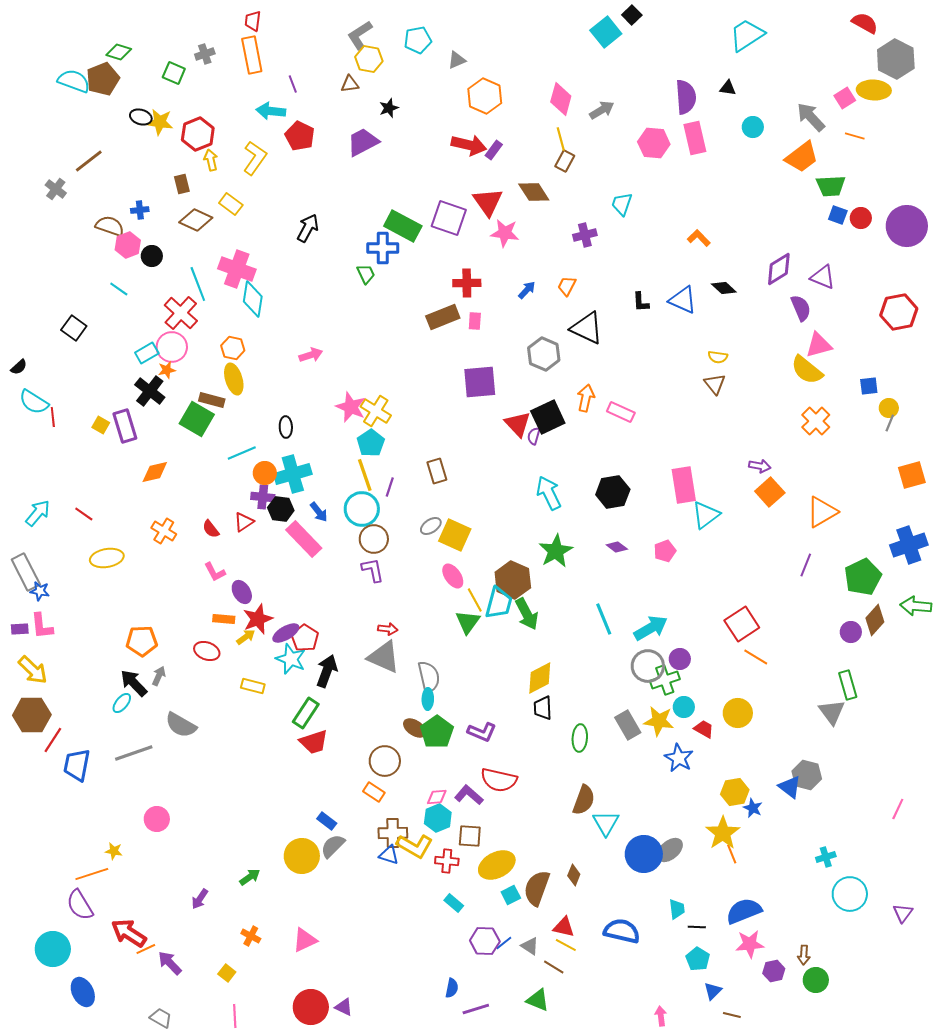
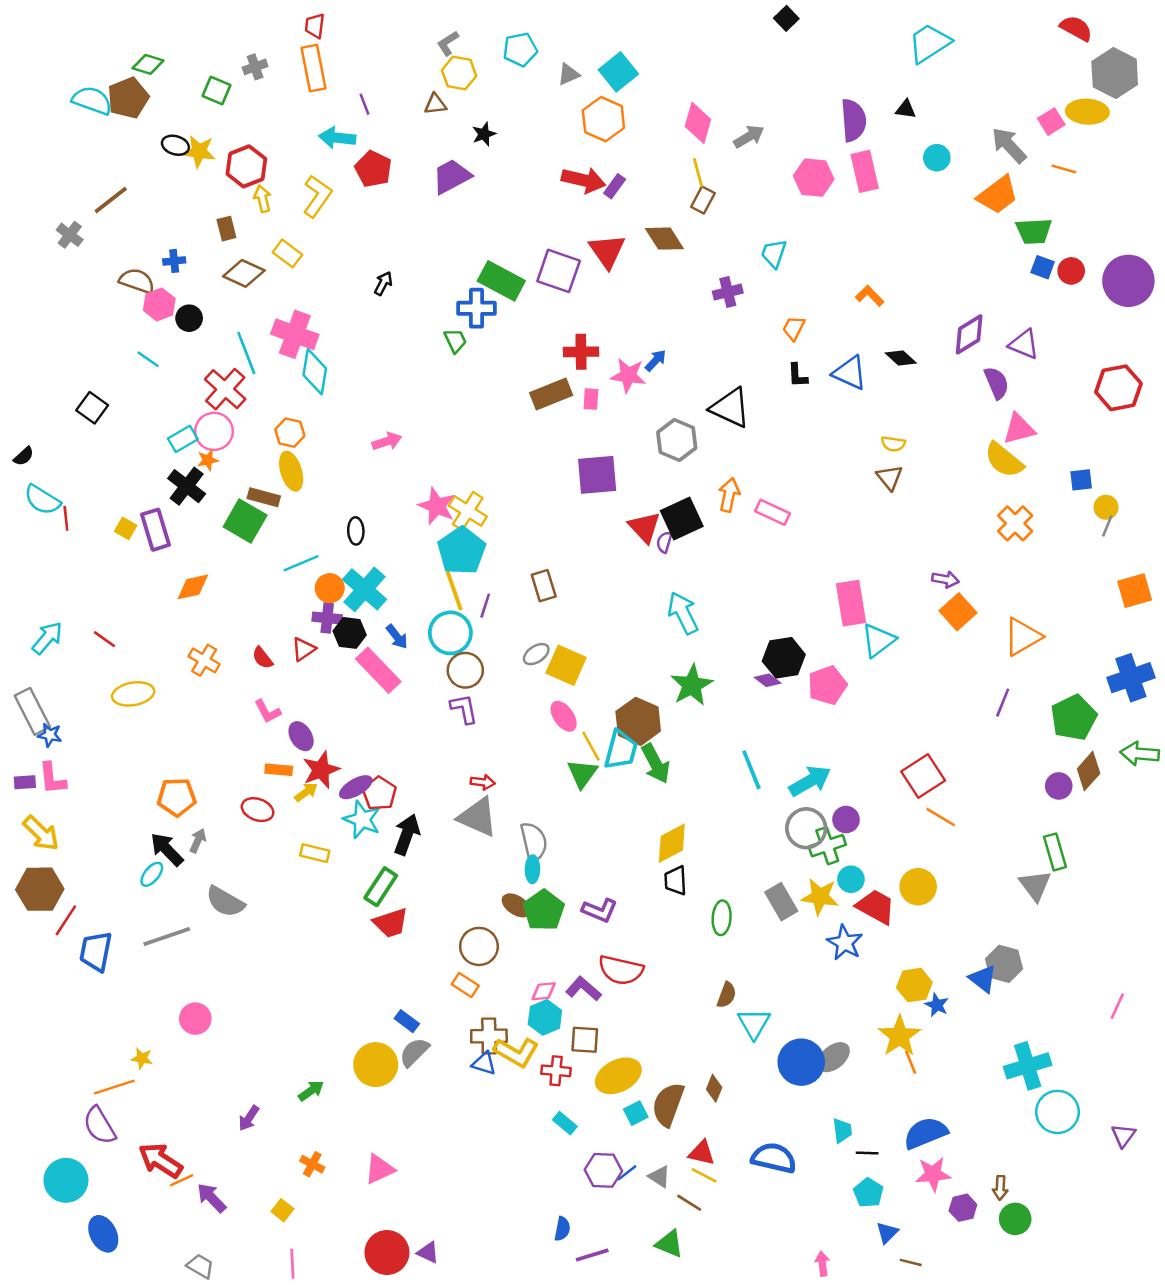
cyan square: (606, 32) -> (618, 72), moved
gray L-shape: (360, 35) -> (448, 43), size x0.7
black arrow: (308, 228) -> (383, 283), size x0.7
pink star: (505, 233) -> (628, 375), moved
orange trapezoid: (567, 286) -> (794, 328), moved
cyan pentagon: (371, 443) -> (462, 551), size x1.4
cyan cross: (293, 474) -> (365, 589), turned -33
black hexagon: (613, 492) -> (784, 658), moved
pink pentagon: (665, 551) -> (827, 685), size x1.4
red trapezoid: (704, 729) -> (876, 907), size x1.6
brown semicircle: (584, 800) -> (727, 995), size x0.7
cyan cross: (826, 857) -> (1028, 1066), size x1.8

